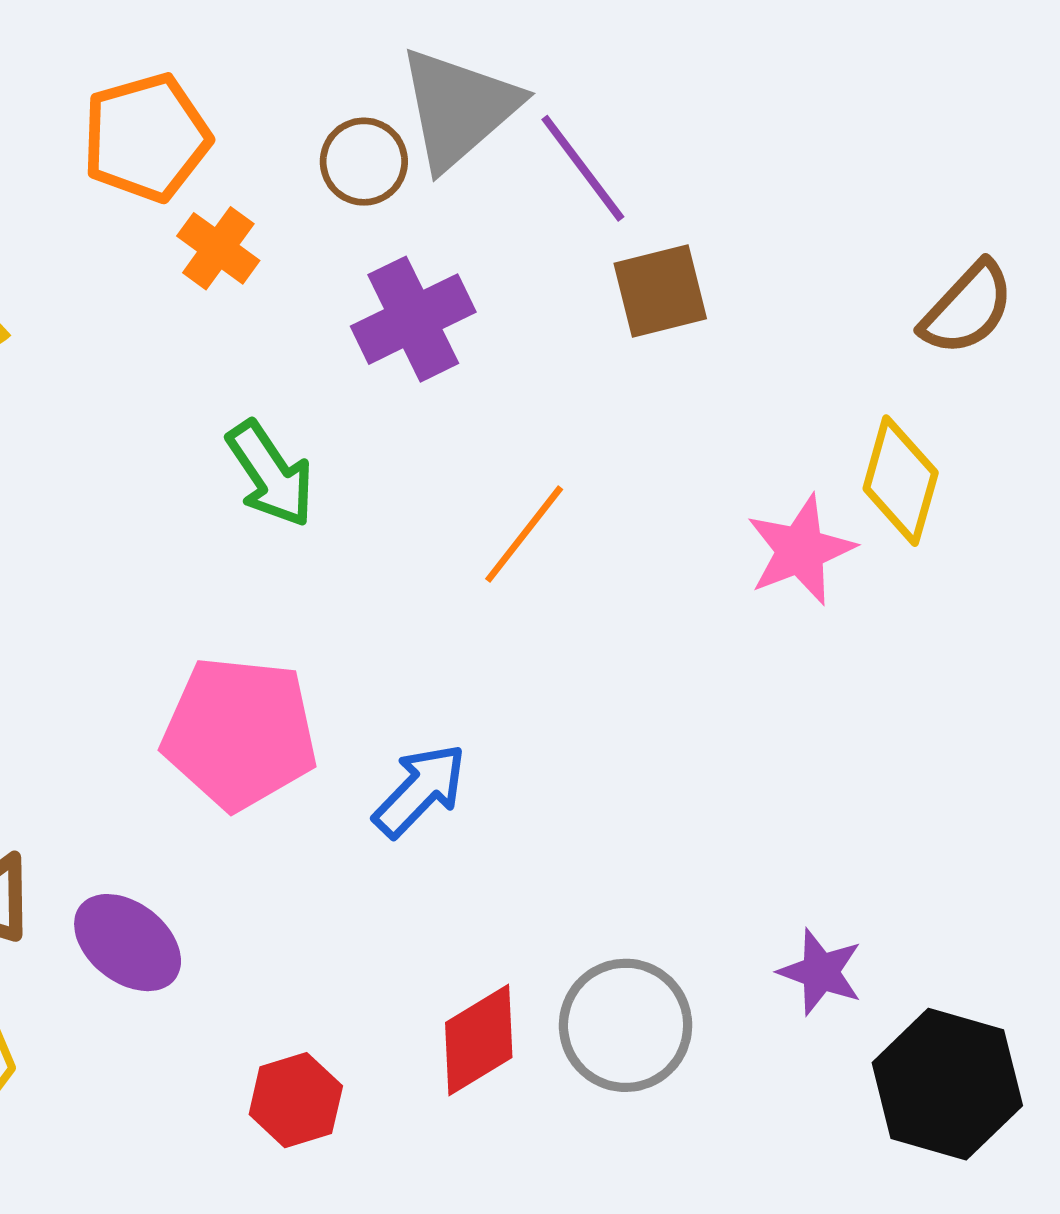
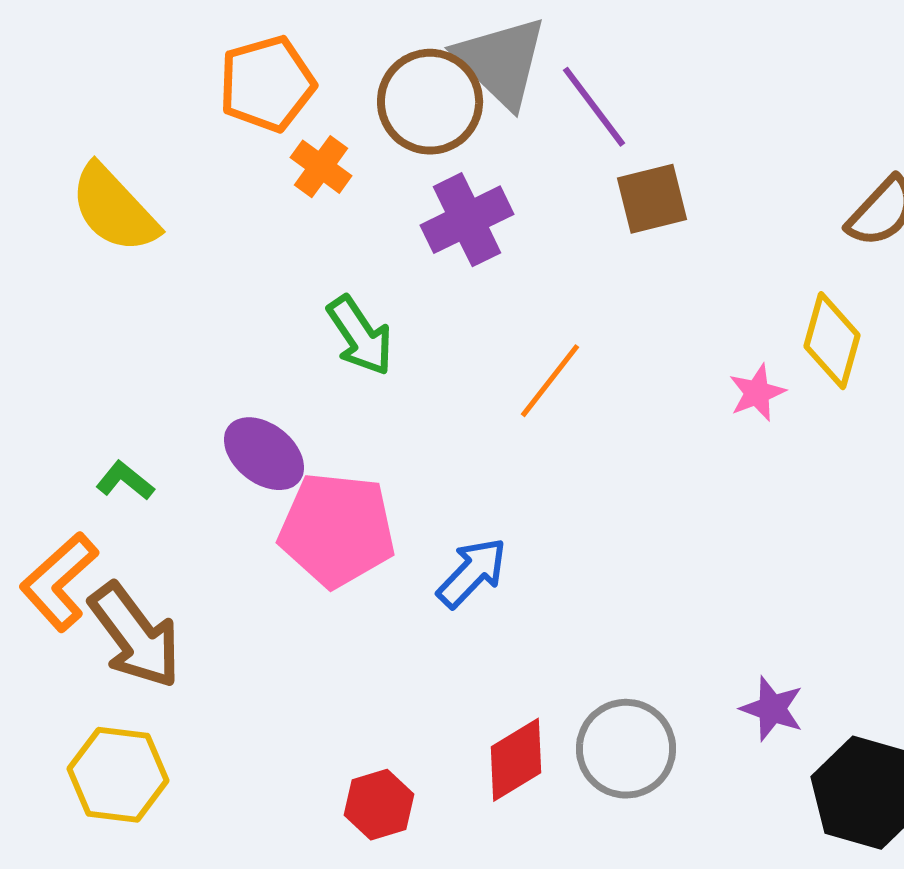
gray triangle: (459, 108) -> (501, 62), turned -35
brown circle: (364, 162) -> (430, 102), size x1.6
pink star: (800, 550) -> (757, 393), size x0.7
purple ellipse: (128, 943) -> (264, 454), moved

